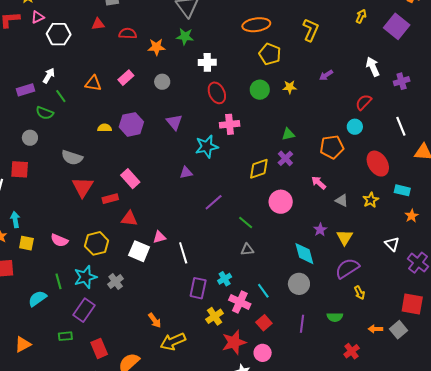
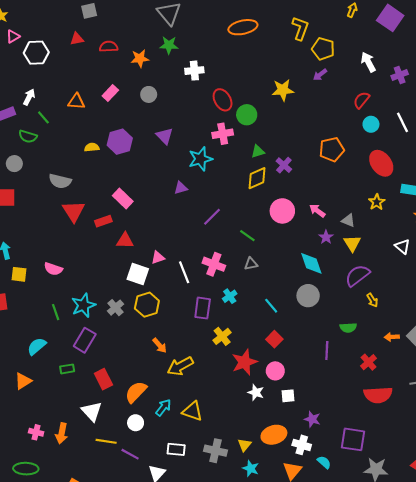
yellow pentagon: (270, 54) -> (323, 49), moved
yellow star: (290, 87) -> (283, 90), size x1.5
green circle: (260, 90) -> (247, 115), moved
red ellipse: (217, 93) -> (223, 100), moved
cyan circle: (355, 127) -> (371, 124), moved
green triangle: (288, 134) -> (258, 152), moved
pink arrow: (319, 183) -> (317, 211), moved
gray triangle: (342, 201) -> (348, 221), moved
yellow hexagon: (97, 243) -> (147, 305), moved
cyan semicircle: (37, 299) -> (37, 346), moved
pink cross: (240, 302) -> (214, 264), moved
purple line: (302, 324) -> (327, 351), moved

